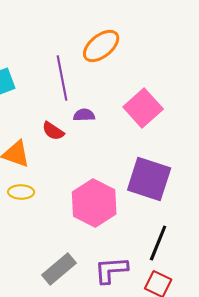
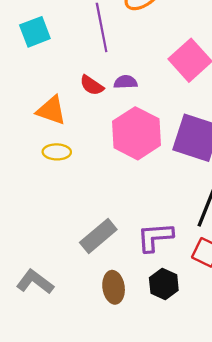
purple semicircle: (84, 115) -> (126, 82), moved
pink hexagon: (94, 203) -> (136, 133), moved

